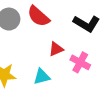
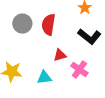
red semicircle: (38, 16) -> (48, 25), turned 50

